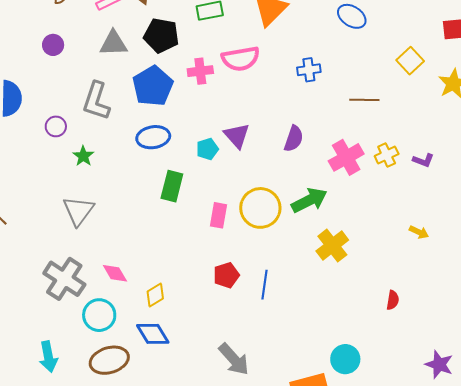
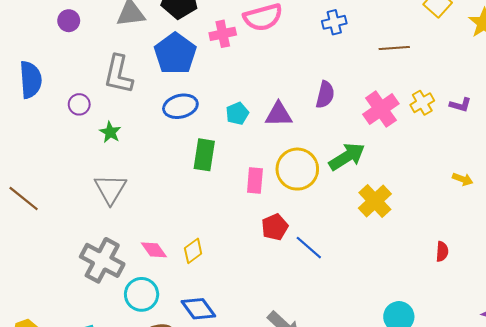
purple triangle: (237, 136) -> (279, 114), moved, turned -44
red pentagon: (226, 275) -> (275, 227), moved
blue line: (265, 285) -> (309, 248), turned -52
yellow diamond: (155, 295) -> (193, 251), moved

